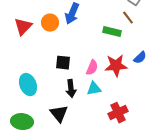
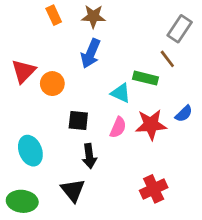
orange circle: (50, 23) -> (52, 84), moved
cyan triangle: (94, 89) -> (121, 93), moved, turned 35

